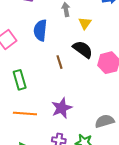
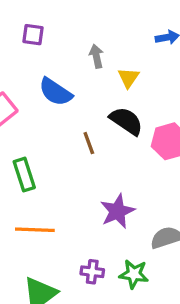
blue semicircle: (40, 30) -> (55, 92), turned -60
purple star: (62, 108) -> (117, 211), moved

